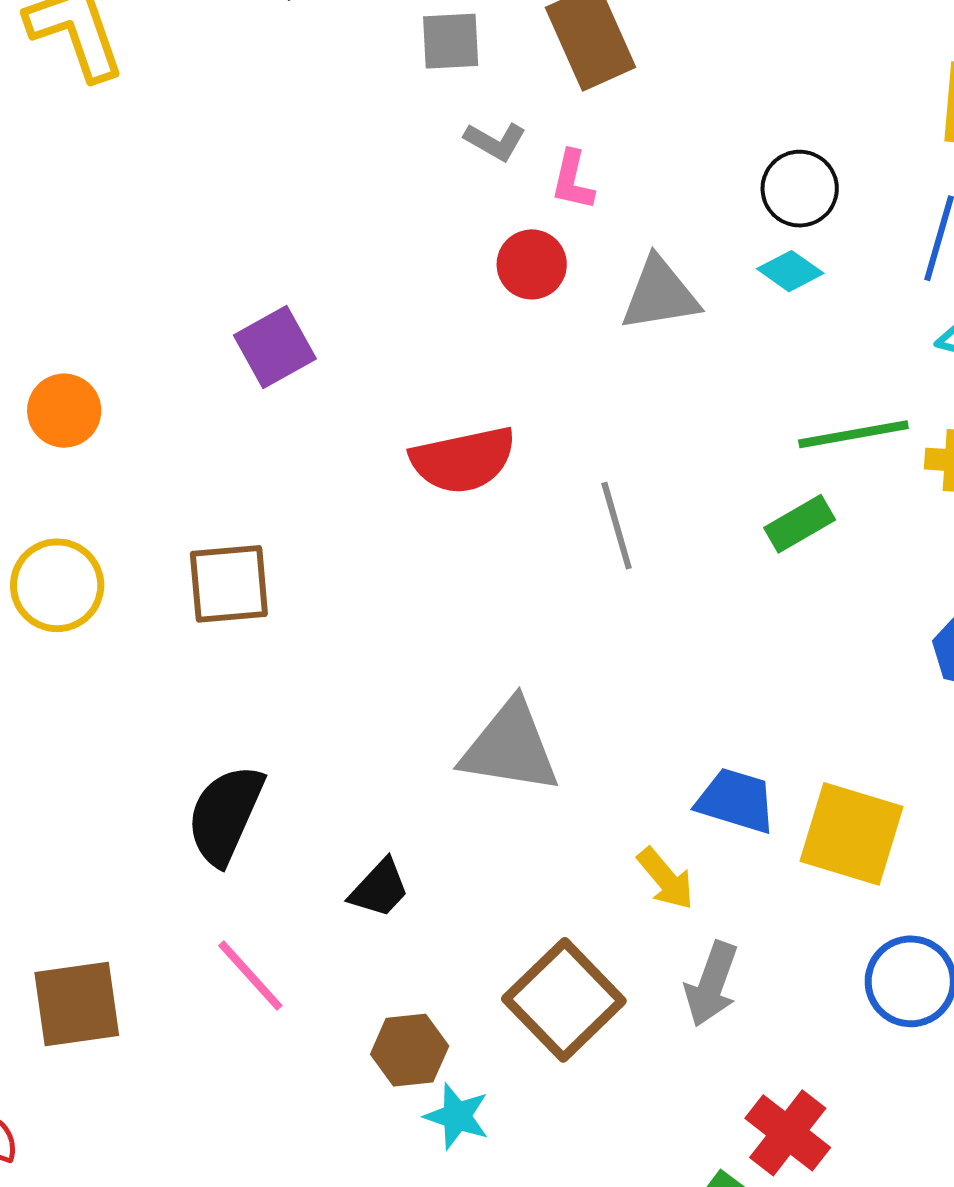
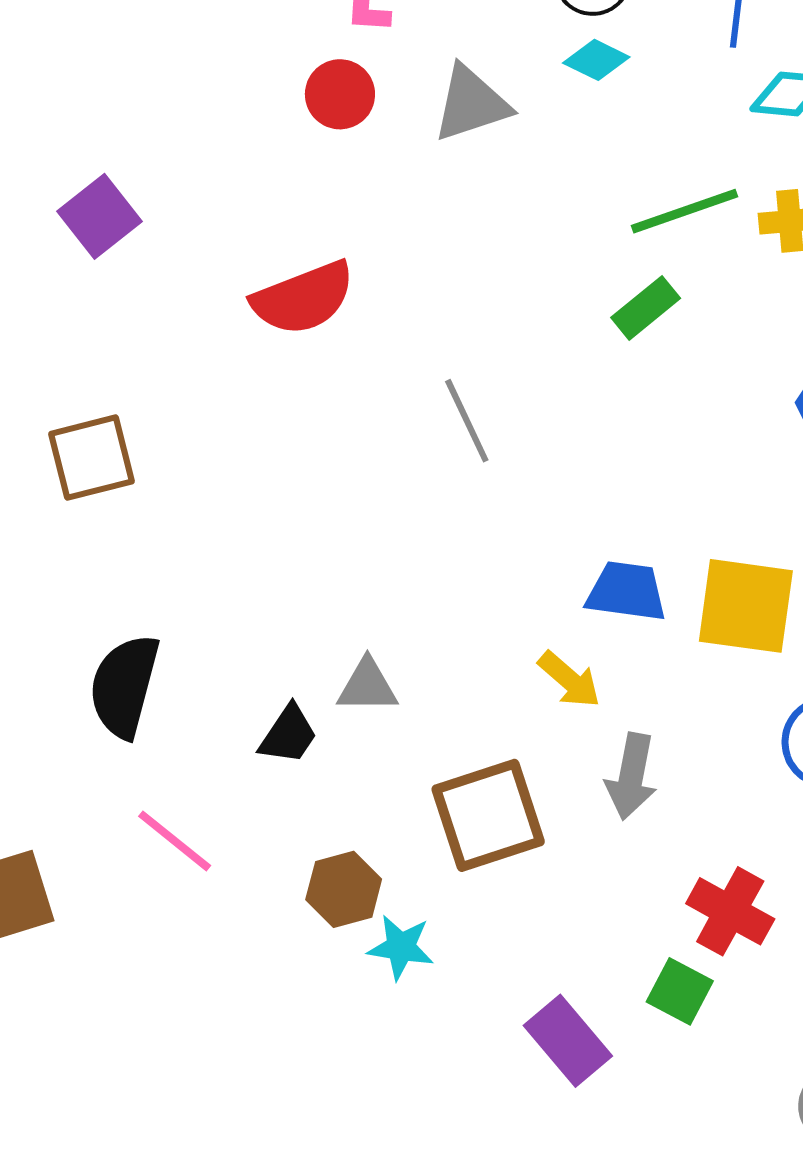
gray line: (617, 526) -> (467, 421), moved
gray triangle: (510, 747) -> (367, 686), moved, size x0.6
brown square: (564, 1000) -> (488, 815), turned 35

